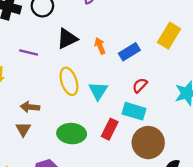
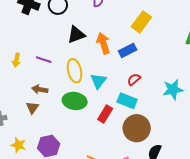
yellow rectangle: (169, 36) -> (141, 22), moved
orange arrow: (100, 46) -> (103, 43), size x1.5
purple line: (29, 53) -> (44, 60), moved
green ellipse: (72, 134) -> (75, 101), moved

